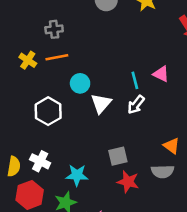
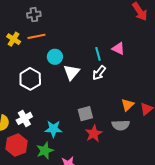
orange triangle: (172, 146) -> (128, 105), turned 40
white cross: (40, 161) -> (24, 118), turned 35
red star: (128, 182) -> (94, 134), turned 30

